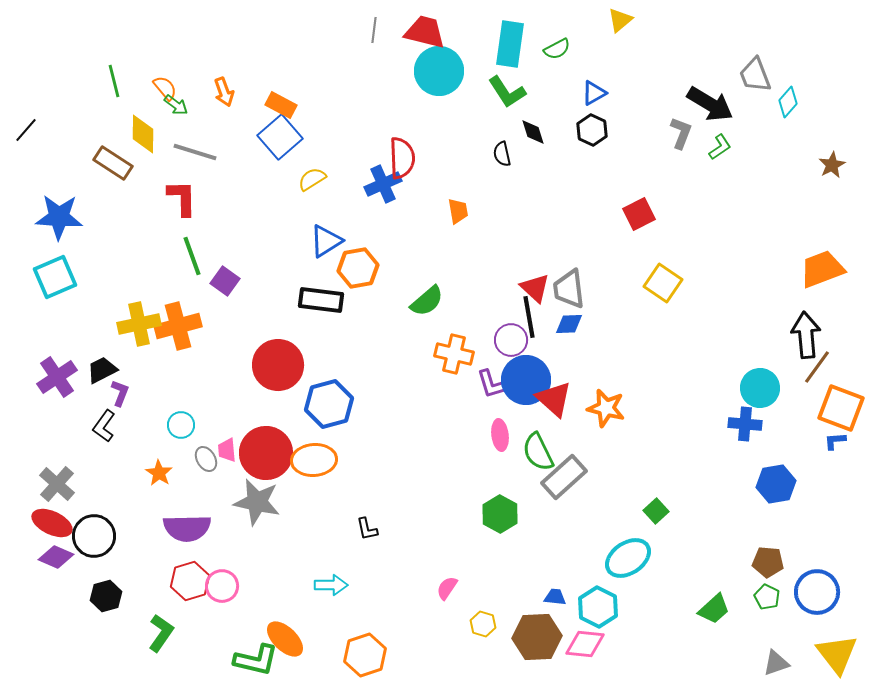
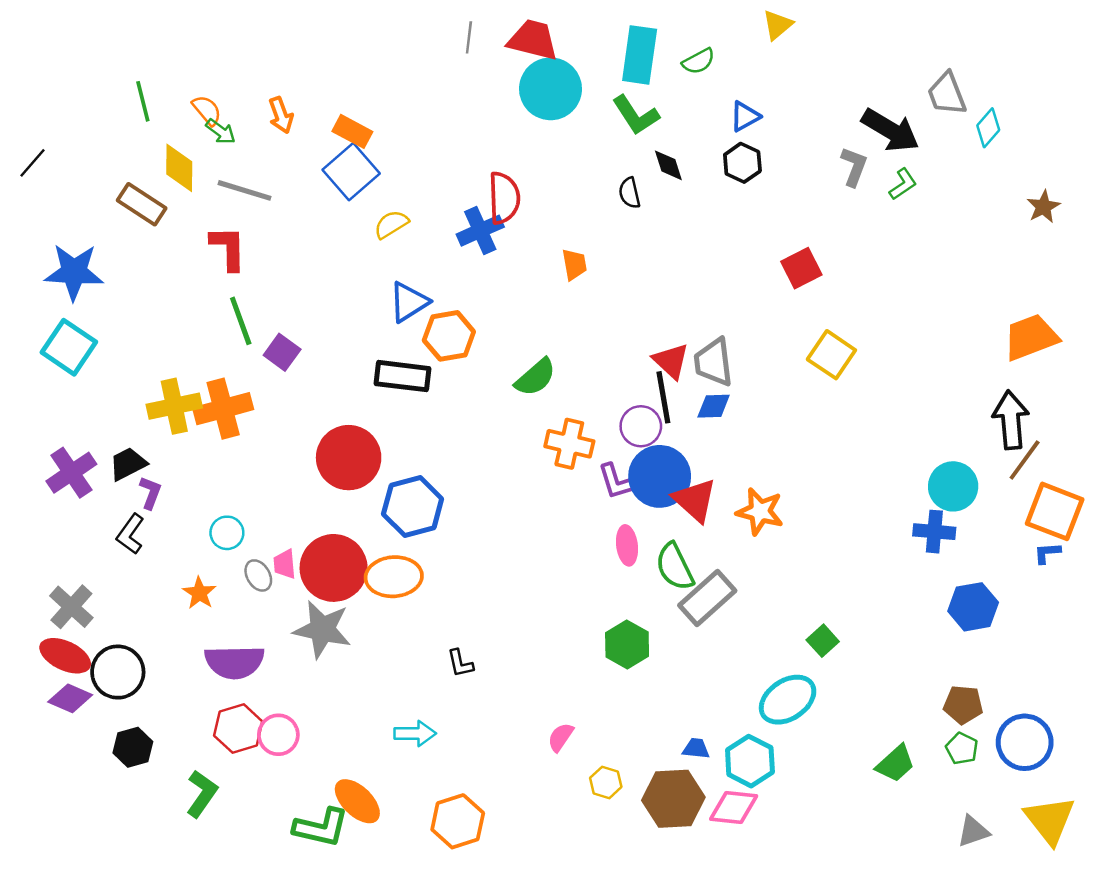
cyan square: (55, 277) -> (69, 347), turned -33

